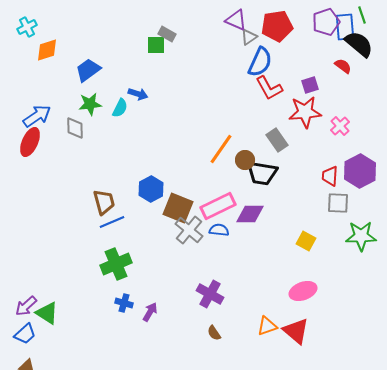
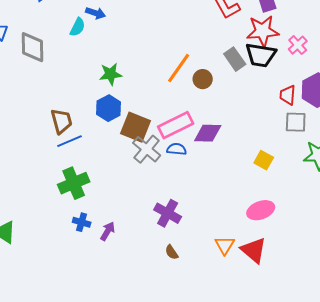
green star: (90, 104) -> (111, 74), moved
gray diamond: (75, 128) -> (32, 47), size x1.4
black trapezoid: (262, 173) -> (261, 55), moved
orange triangle: (267, 326) -> (225, 245), turned -40

